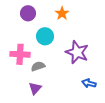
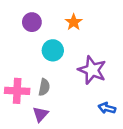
pink cross: (20, 54) -> (17, 91), moved
gray semicircle: (38, 66) -> (44, 87), turned 120

